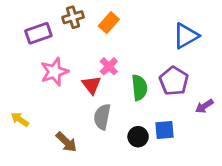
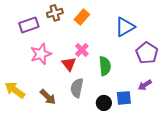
blue triangle: (186, 36) -> (125, 27), moved
purple pentagon: (174, 81) -> (147, 53), moved
purple arrow: (204, 106) -> (145, 85), moved
yellow arrow: (20, 119) -> (15, 90), size x1.5
brown arrow: (66, 142) -> (48, 97), moved

